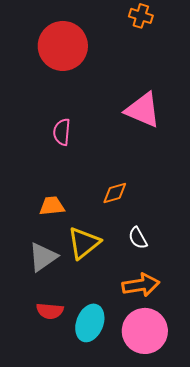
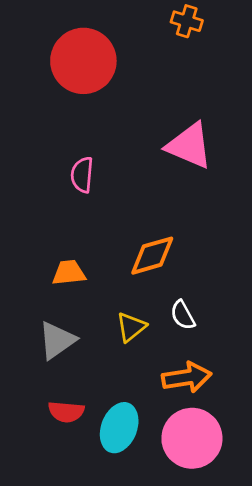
orange diamond: (115, 193) -> (152, 256), size x1.4
yellow triangle: (84, 243) -> (131, 327), moved, size x0.7

